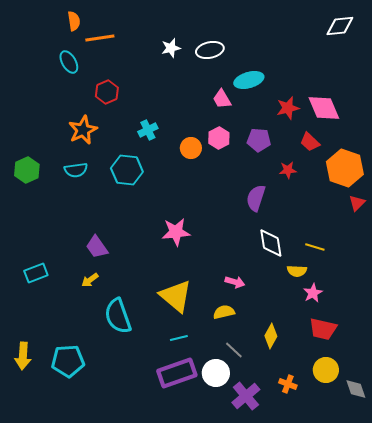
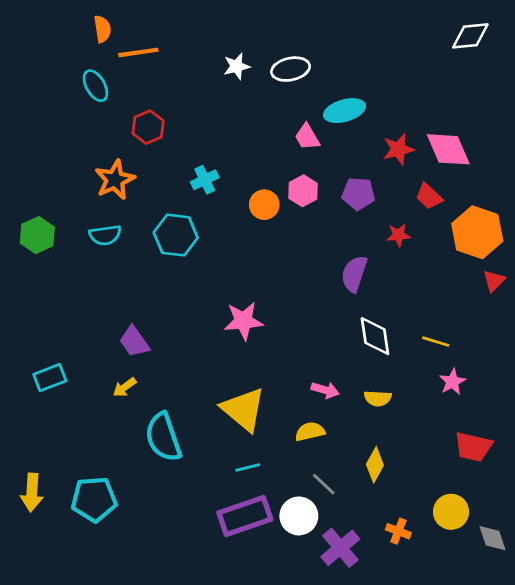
yellow semicircle: (297, 271) -> (378, 398), moved
pink star: (313, 293) -> (452, 382), moved
red trapezoid: (323, 329) -> (473, 447), moved

